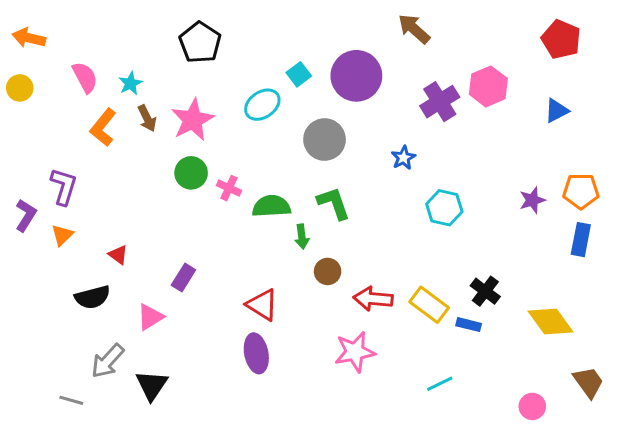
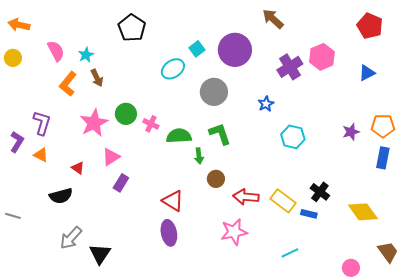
pink star: (193, 120) -> (94, 123), moved
orange triangle: (62, 235) -> (41, 155), turned -49
pink triangle: (150, 317) -> (111, 157), moved
gray line: (71, 400) -> (13, 216), moved

